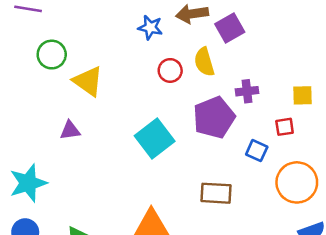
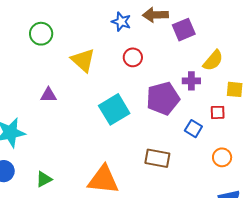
yellow semicircle: (204, 62) -> (213, 60), moved, turned -130
yellow triangle: (88, 81) -> (83, 60), moved
orange circle: (297, 182) -> (222, 157), size x0.6

